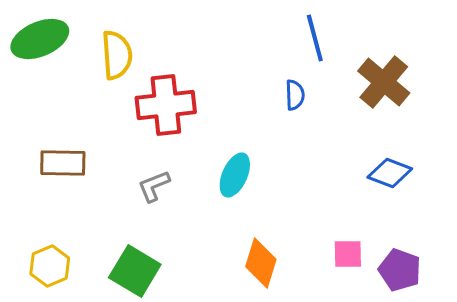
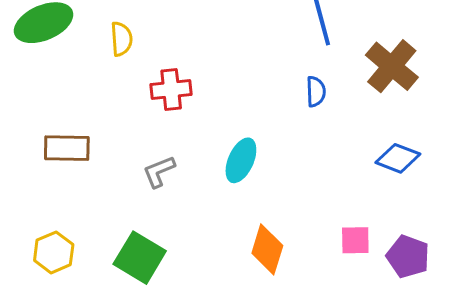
yellow semicircle: (117, 55) -> (121, 39), size x0.7
blue semicircle: (295, 95) -> (316, 92), moved
red cross: (166, 105) -> (171, 89), size x0.7

